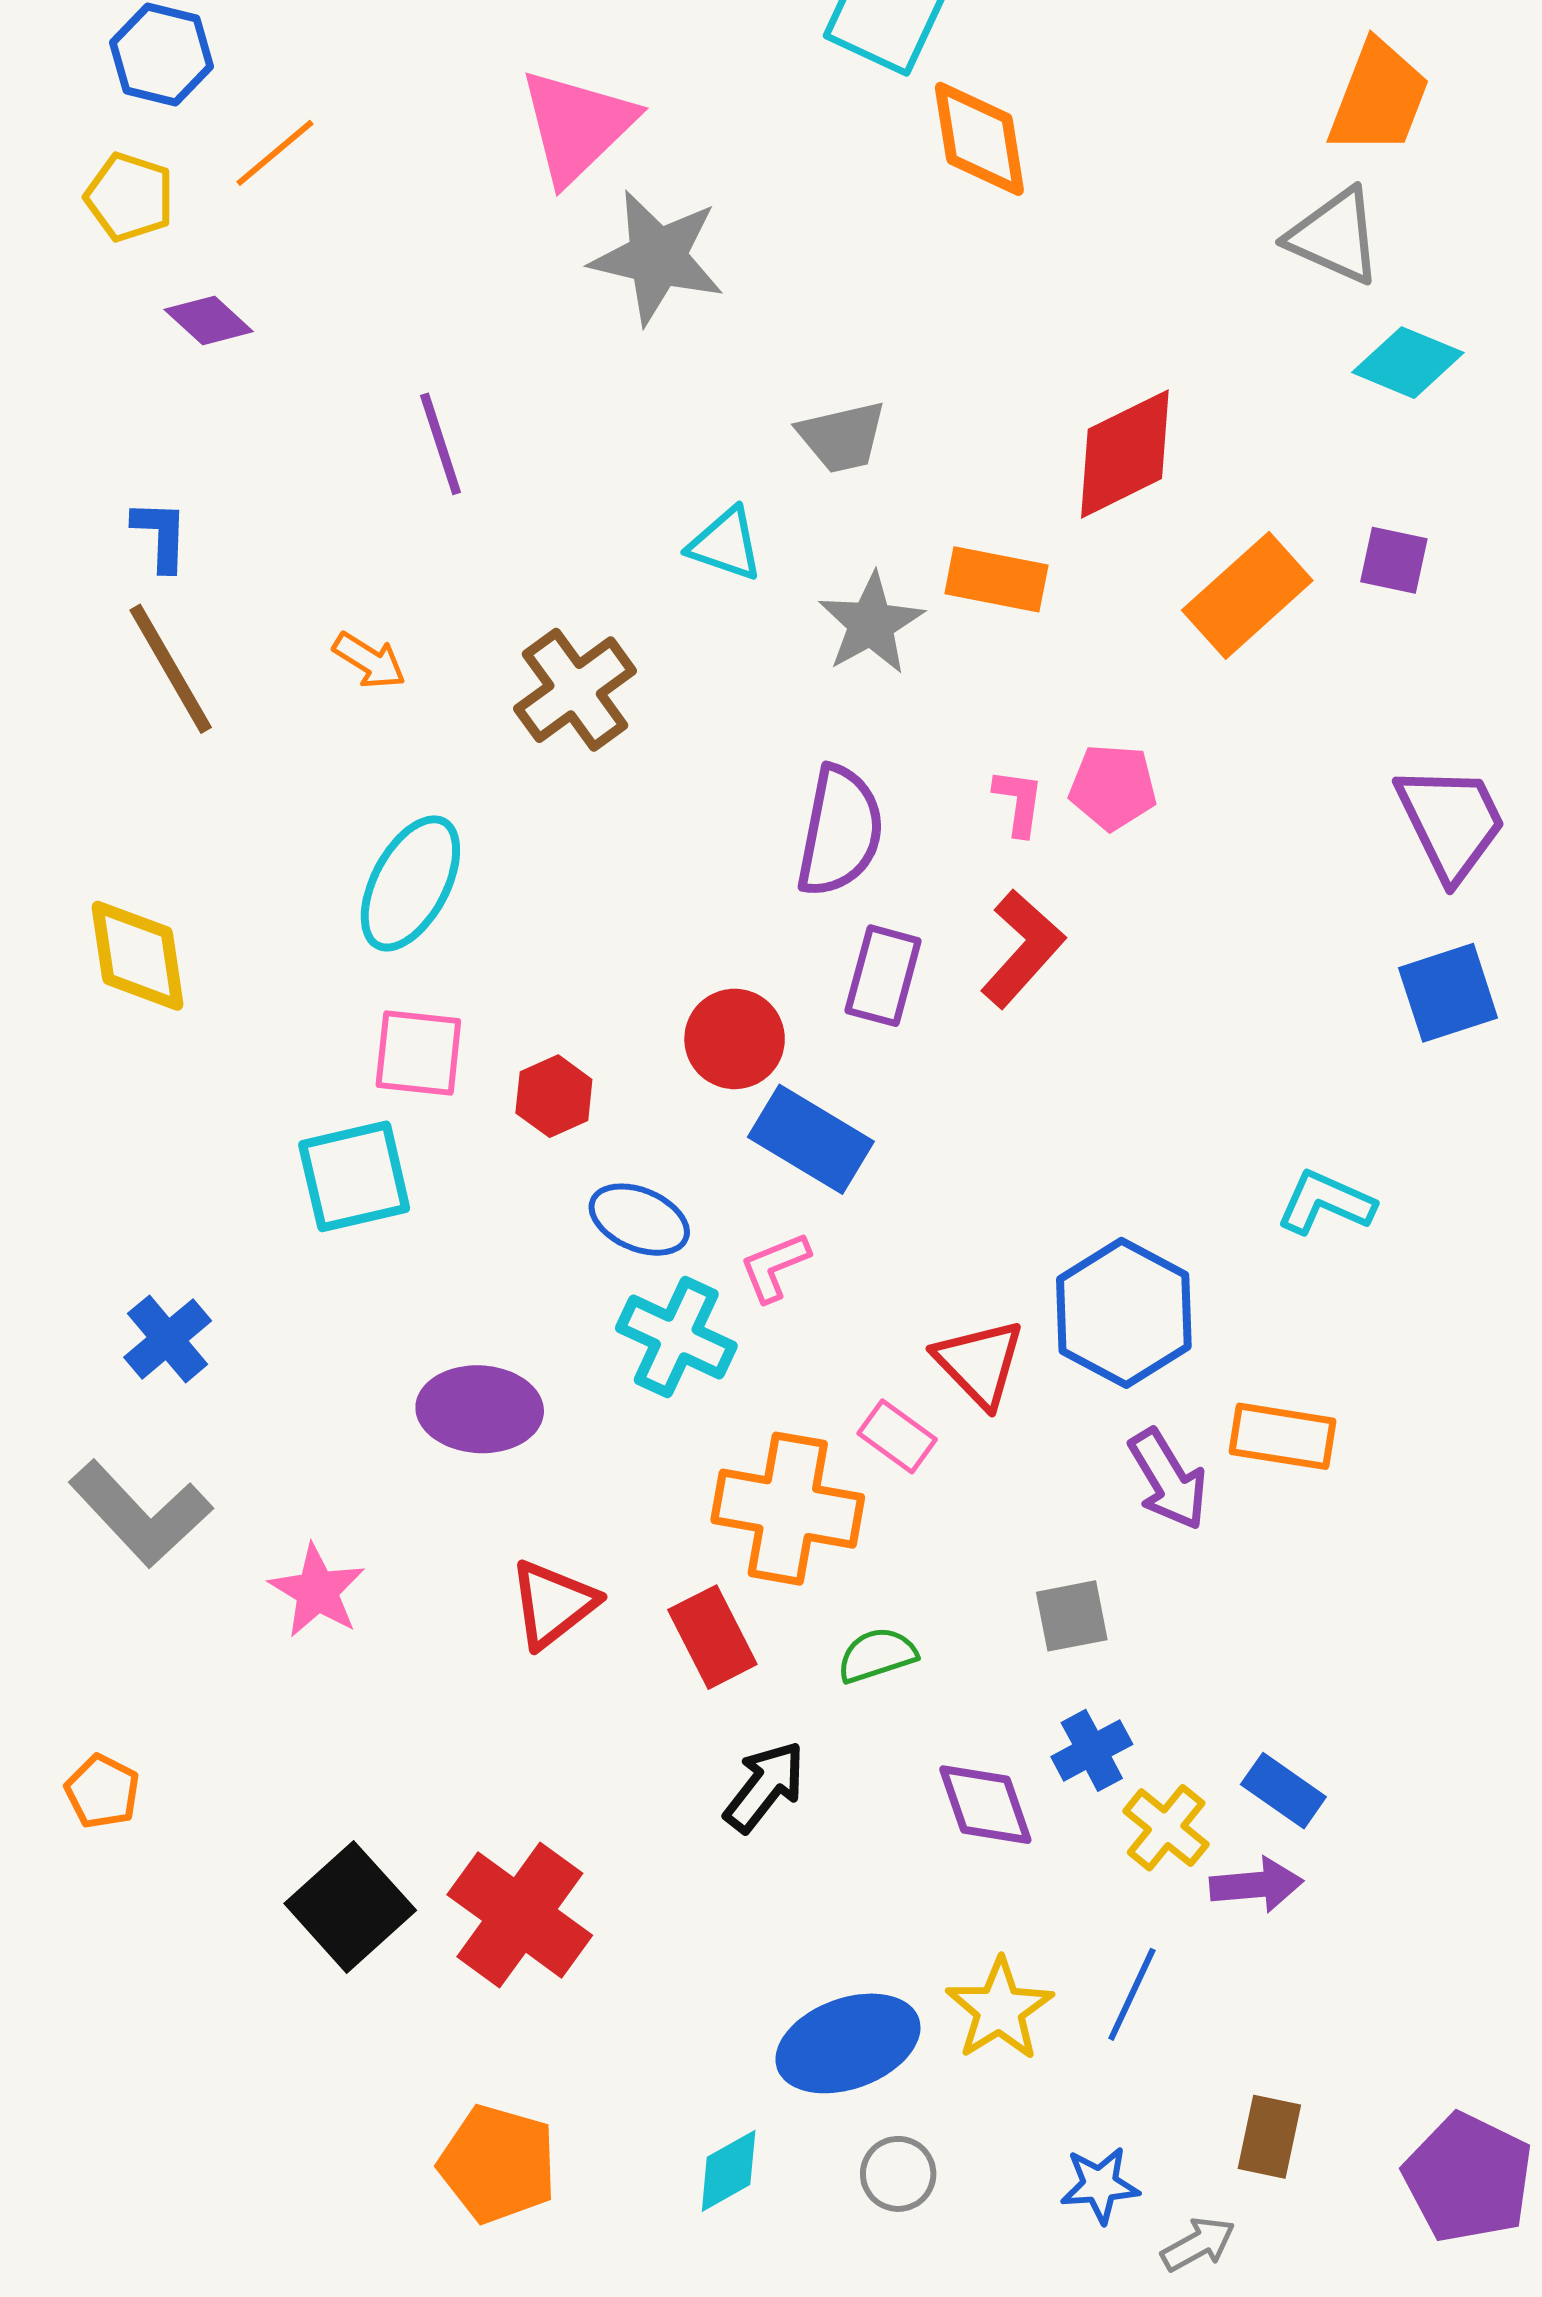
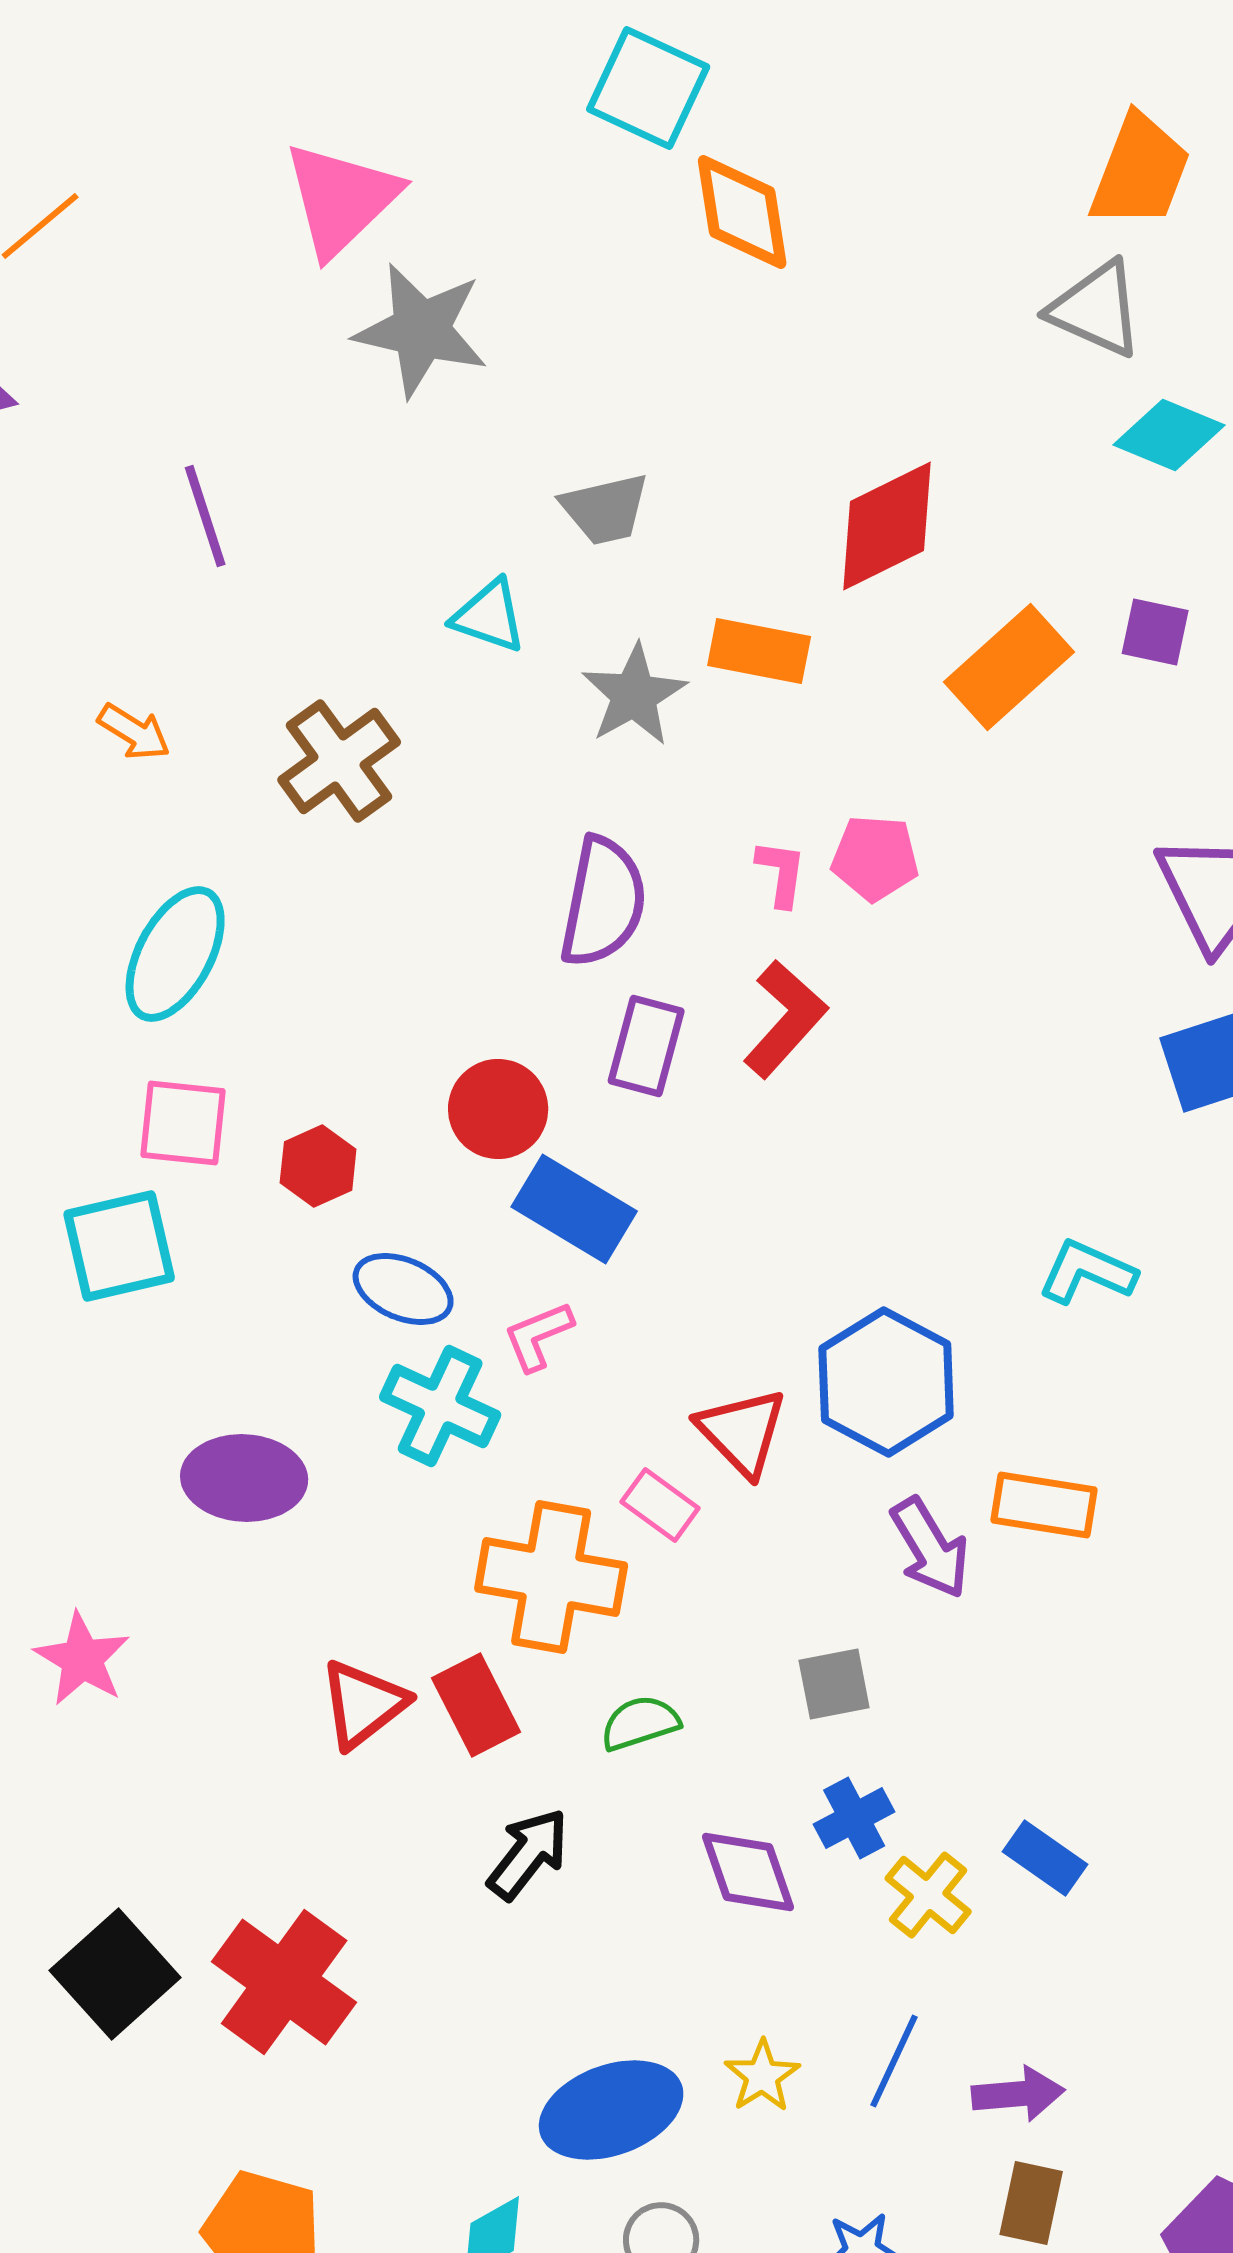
red triangle: (553, 1604) -> (363, 1704), moved
purple arrow: (1256, 1885) -> (1018, 2094), moved
yellow star: (999, 2009) -> (762, 2076), size x0.7

